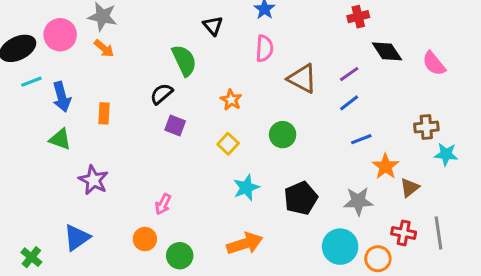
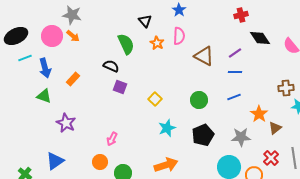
pink circle: (60, 35) -> (52, 36), moved
black semicircle: (162, 94) -> (111, 66), turned 63
orange star: (231, 100) -> (157, 43), moved
blue line: (349, 103) -> (235, 72), turned 40
orange rectangle: (104, 113) -> (73, 79), turned 40
green circle: (283, 135) -> (199, 100), moved
blue line: (361, 139) -> (234, 97), moved
red cross: (404, 233) -> (271, 158), turned 35

